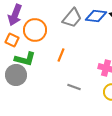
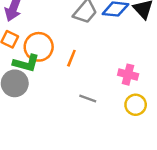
orange circle: (35, 30) -> (39, 47), moved

